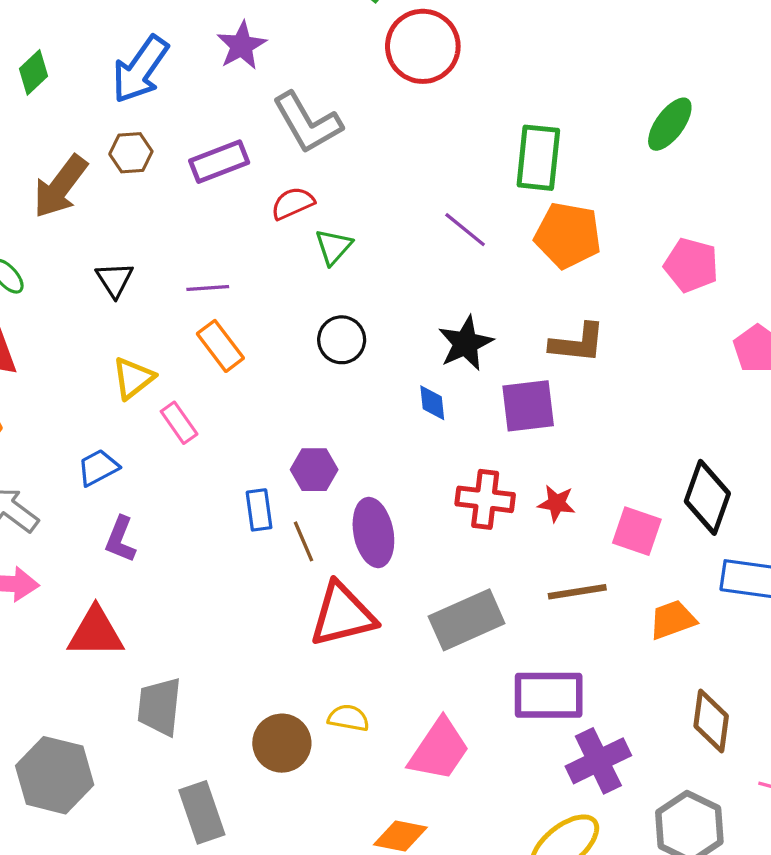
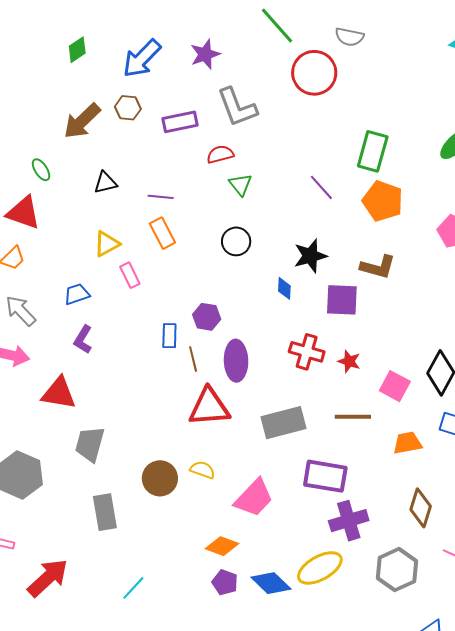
green triangle: (333, 247) -> (240, 185), turned -30
black triangle: (115, 280) -> (105, 183), turned 40

